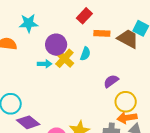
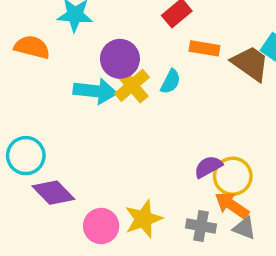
cyan arrow: (45, 64) -> (95, 91), size x1.6
purple semicircle: (111, 81) -> (208, 167), moved
orange arrow: (127, 118) -> (232, 205), turned 36

